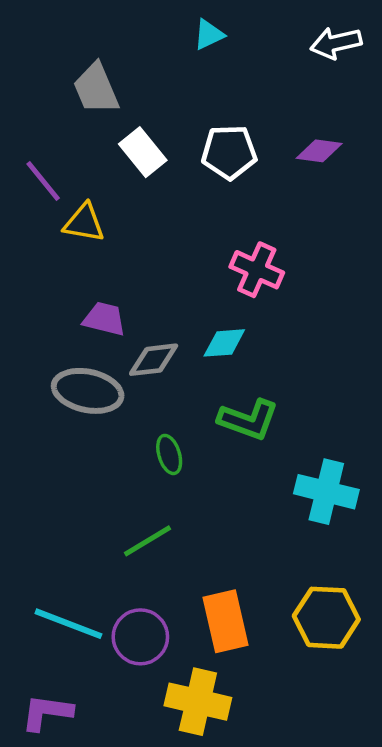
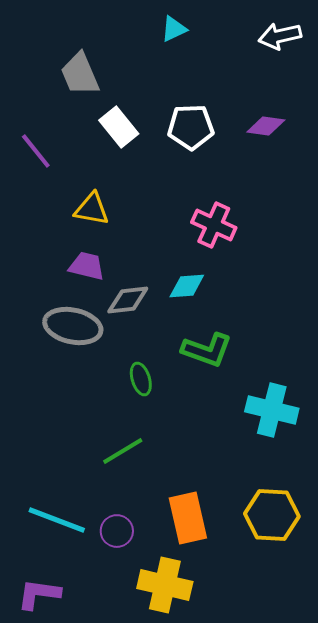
yellow triangle: (84, 223) -> (92, 209), moved
purple circle: (140, 637) -> (117, 531), size x0.7

